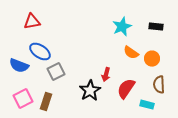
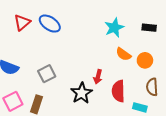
red triangle: (32, 22) -> (22, 23), turned -30
blue ellipse: (40, 52) -> (50, 24), moved
red semicircle: (126, 89) -> (118, 91), turned -35

